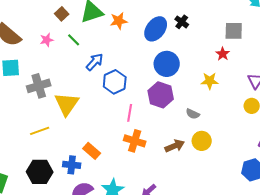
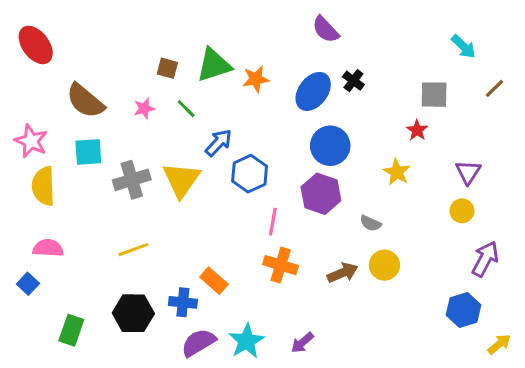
brown square: (62, 14) -> (167, 68), turned -32
yellow star: (210, 81) -> (397, 172), turned 30
yellow triangle: (67, 104) -> (181, 180), moved

